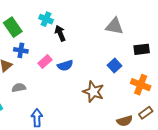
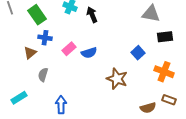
gray triangle: (114, 26) -> (151, 14), moved
black arrow: (60, 33) -> (92, 15), moved
gray semicircle: (19, 88) -> (43, 75), turned -64
brown rectangle: (146, 113) -> (169, 100), turned 56

